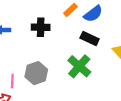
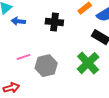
pink line: (12, 81) -> (24, 57), moved, turned 64

